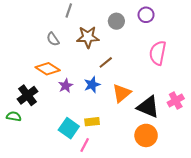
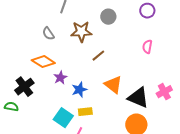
purple circle: (146, 15) -> (147, 11), moved
pink semicircle: (158, 53) -> (147, 47), size x0.6
blue star: (92, 85) -> (79, 90), moved
orange triangle: (122, 93) -> (113, 85), turned -42

